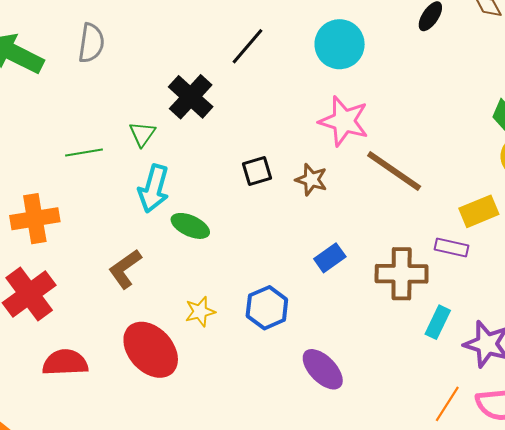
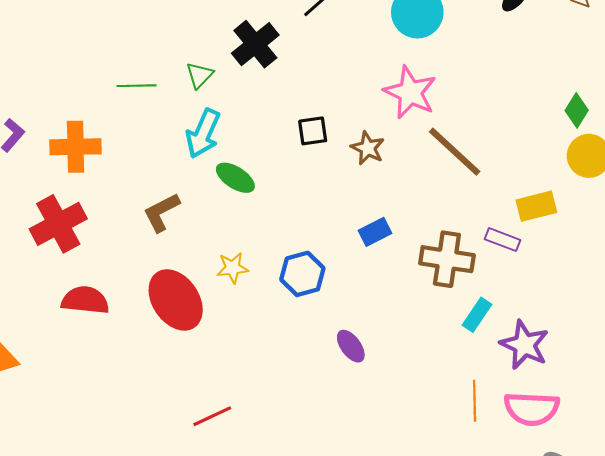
purple ellipse: (323, 369) -> (351, 346), size x0.7
orange line: (447, 404) -> (475, 401), turned -42

